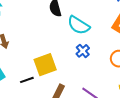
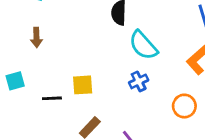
yellow square: (45, 65) -> (83, 85), size x0.7

